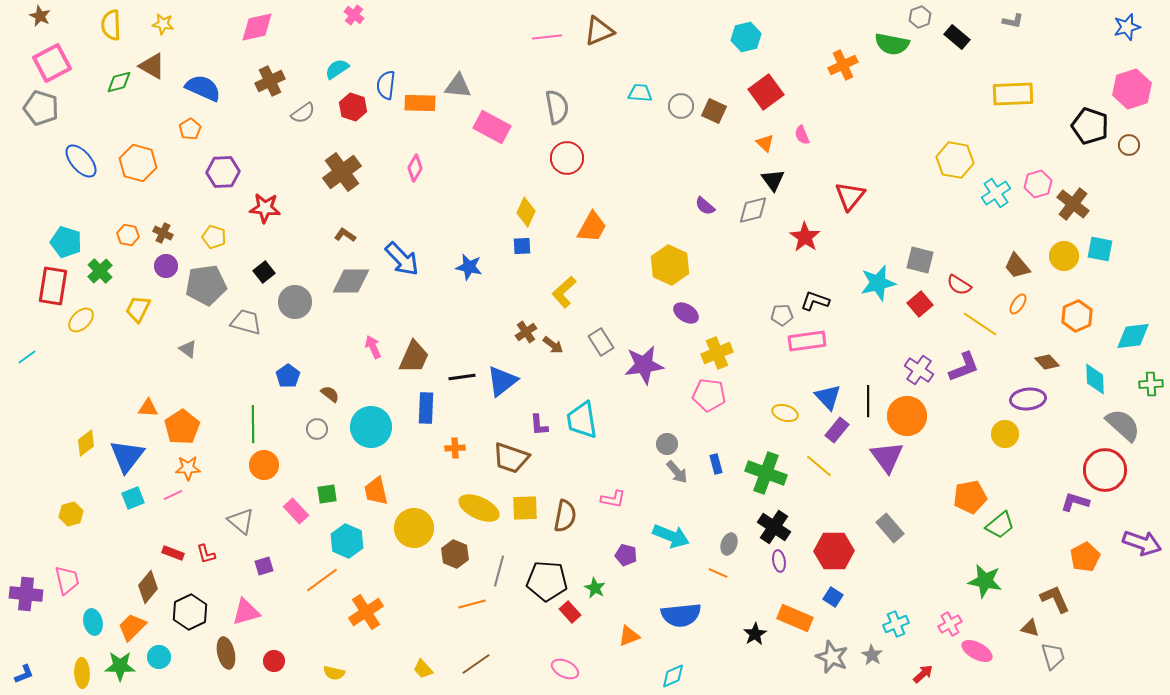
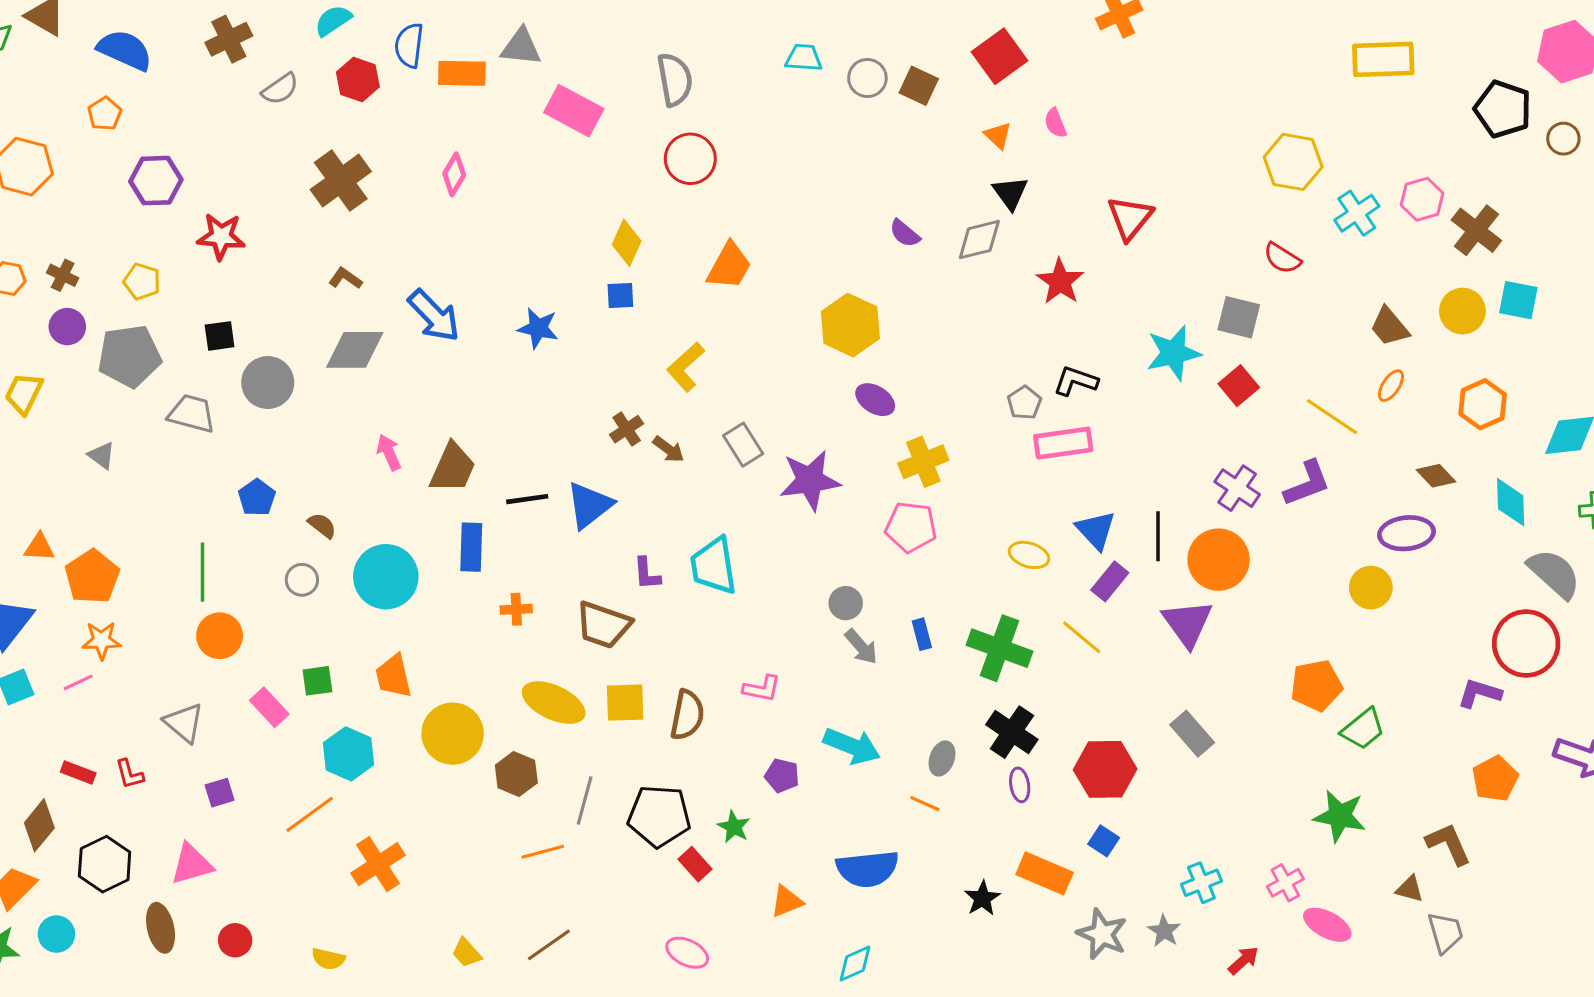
black square: (264, 272) -> (220, 336), turned 30
red semicircle: (959, 285) -> (1282, 258), moved
gray pentagon: (782, 315) -> (1024, 403), turned -30

